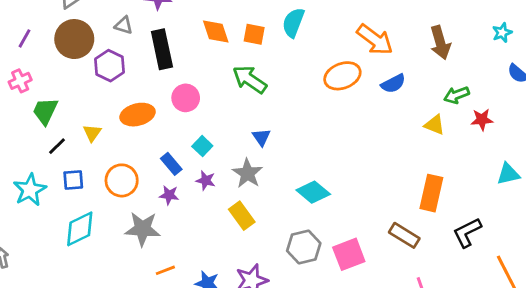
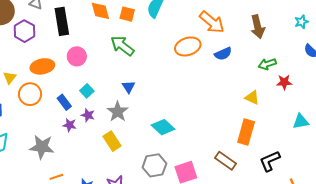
yellow triangle: (435, 125) -> (252, 97), moved
orange circle: (122, 180) -> (30, 94), moved
purple star: (169, 195) -> (70, 125), moved

